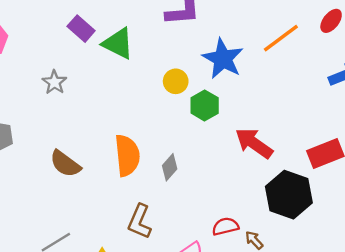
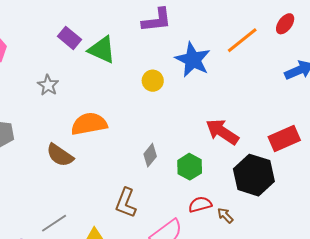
green hexagon: (205, 105) -> (190, 167), moved
orange semicircle: (127, 155) -> (89, 124), moved, turned -93

